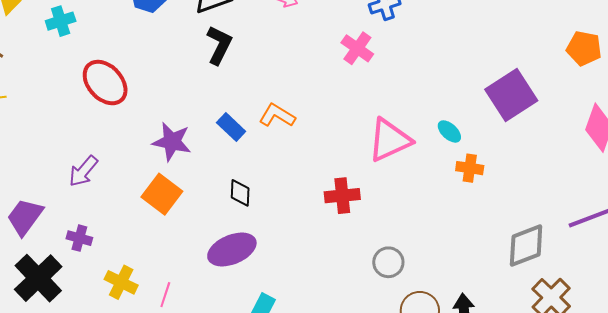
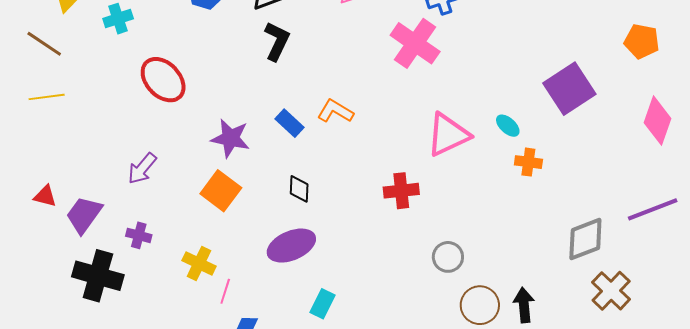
pink cross: (357, 48) -> (415, 43), size x1.5
black cross: (38, 278) -> (98, 276), turned -30
yellow cross: (121, 282) -> (199, 263), moved

